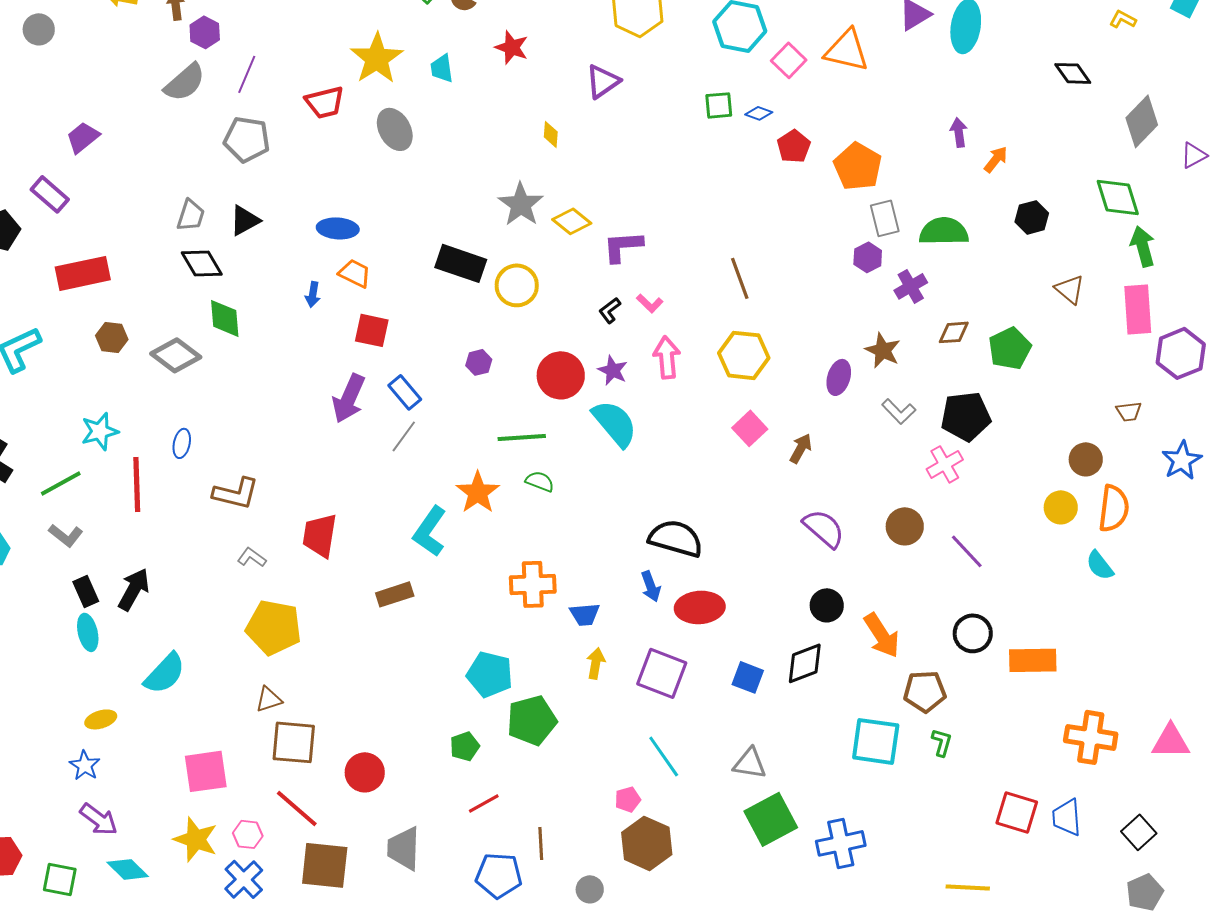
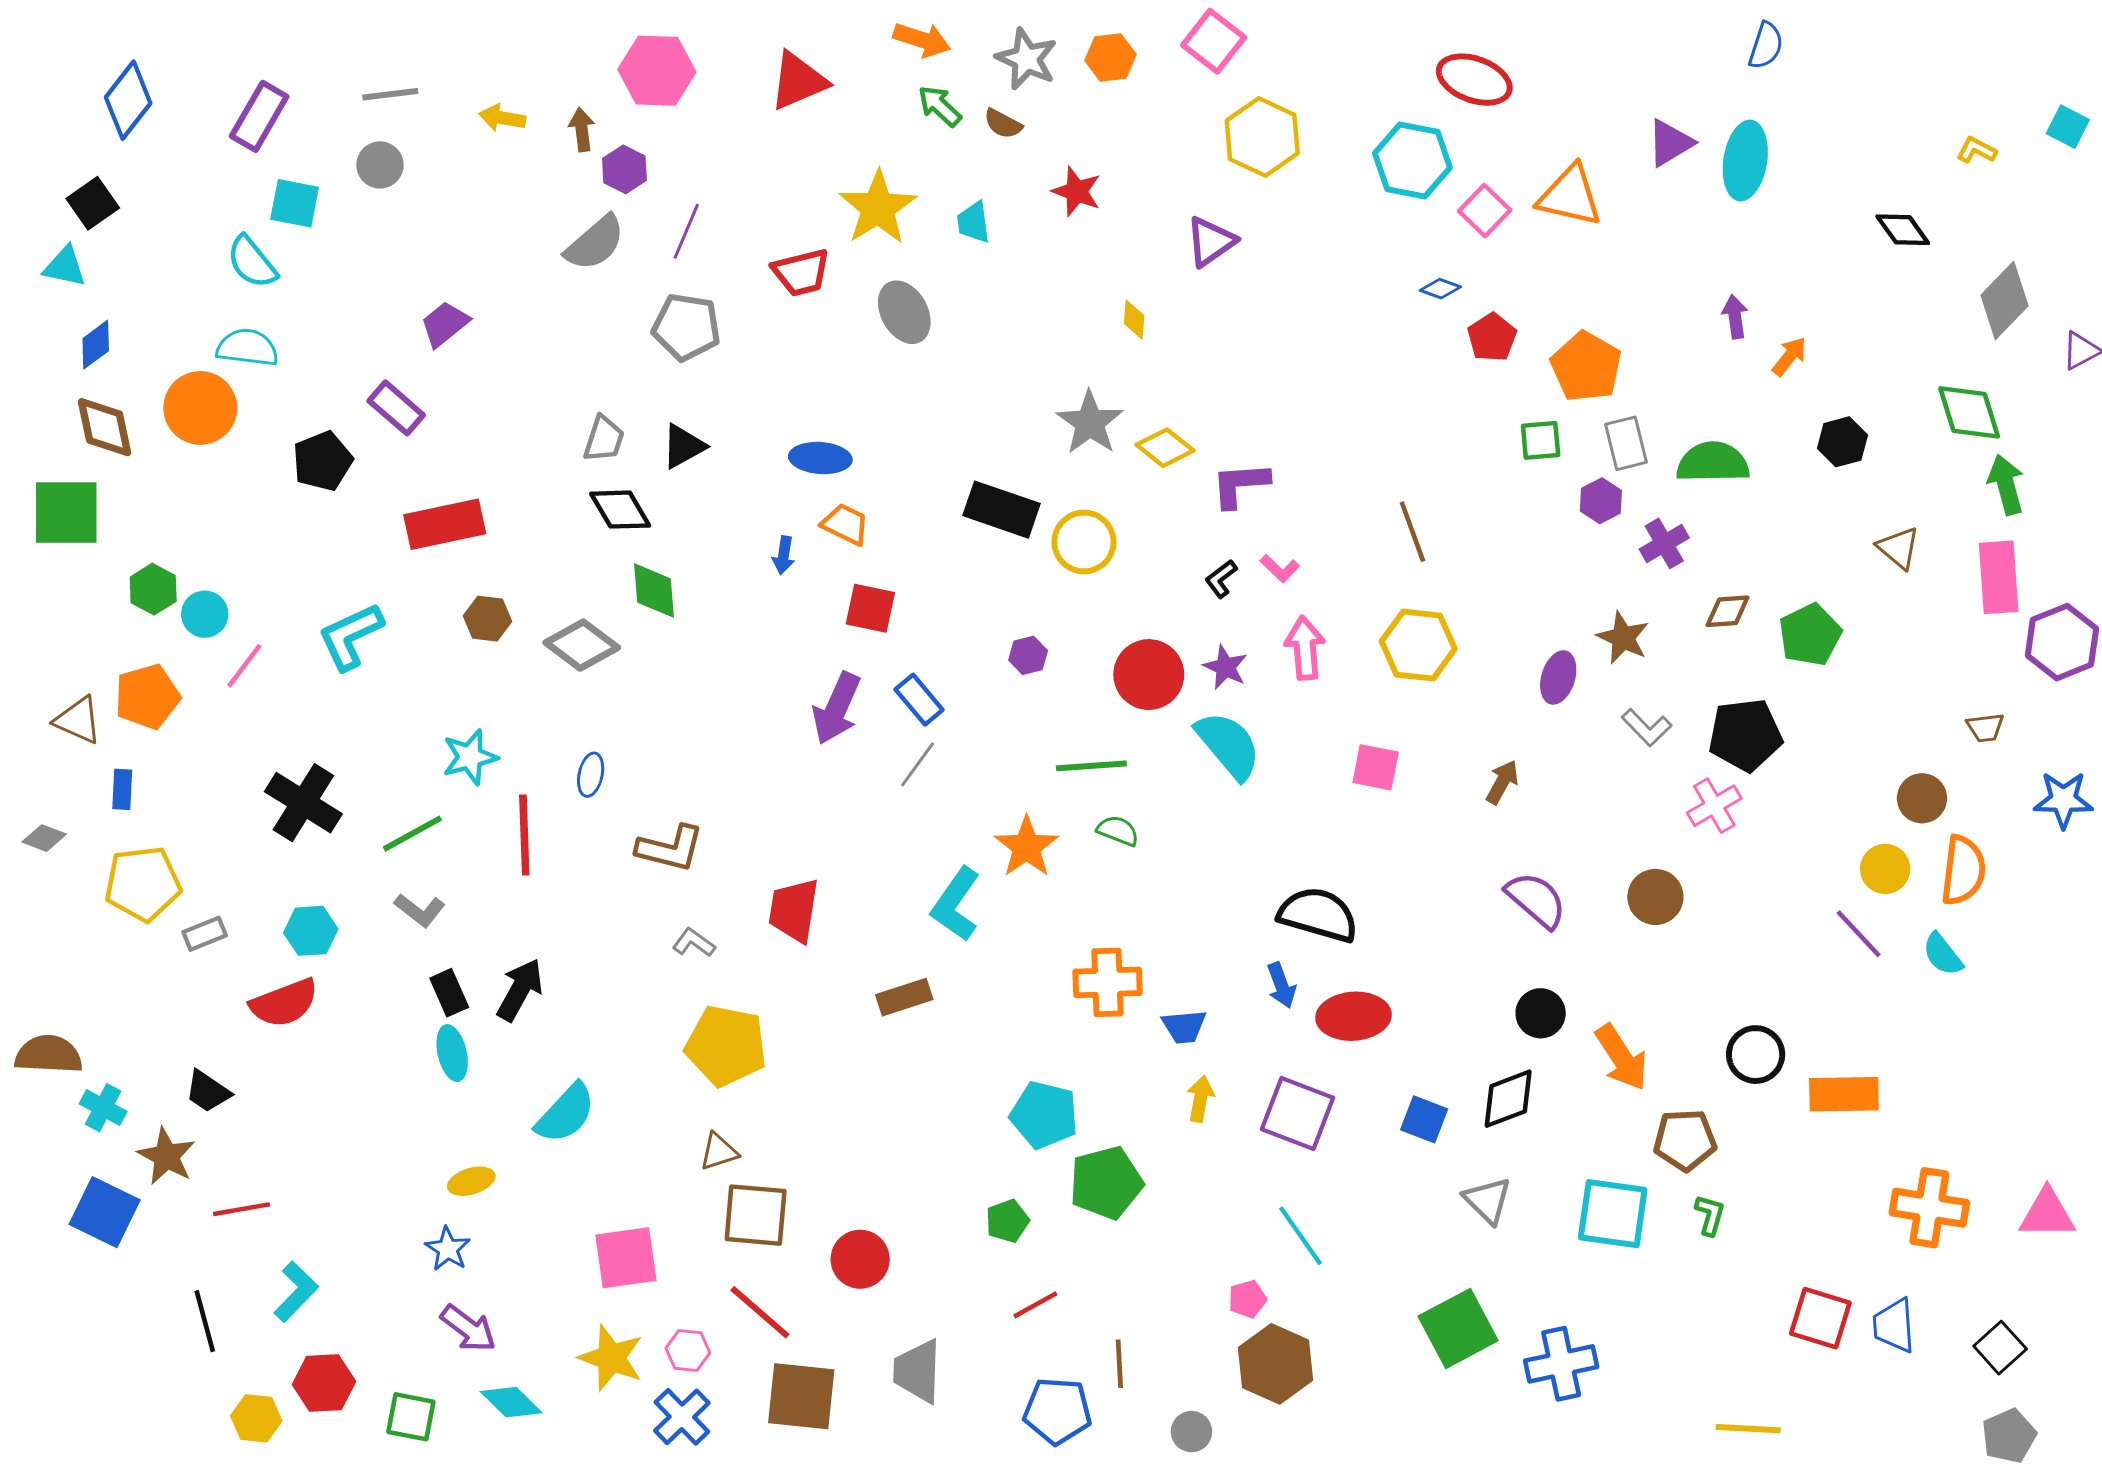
green square: (719, 105) -> (1541, 440), moved
pink square: (750, 428) -> (1376, 767), moved, turned -36
blue star: (1182, 460) -> (2063, 800), turned 30
purple line: (967, 551) -> (1859, 934), moved
gray triangle: (750, 763) -> (1488, 1200), moved, turned 36

